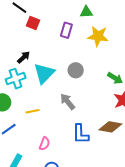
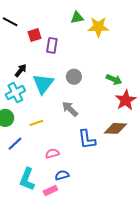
red square: (33, 23) -> (35, 35), moved, turned -32
purple rectangle: (66, 30) -> (52, 45), moved
yellow star: (98, 36) -> (98, 27), moved
pink semicircle: (44, 144) -> (52, 153), turned -120

